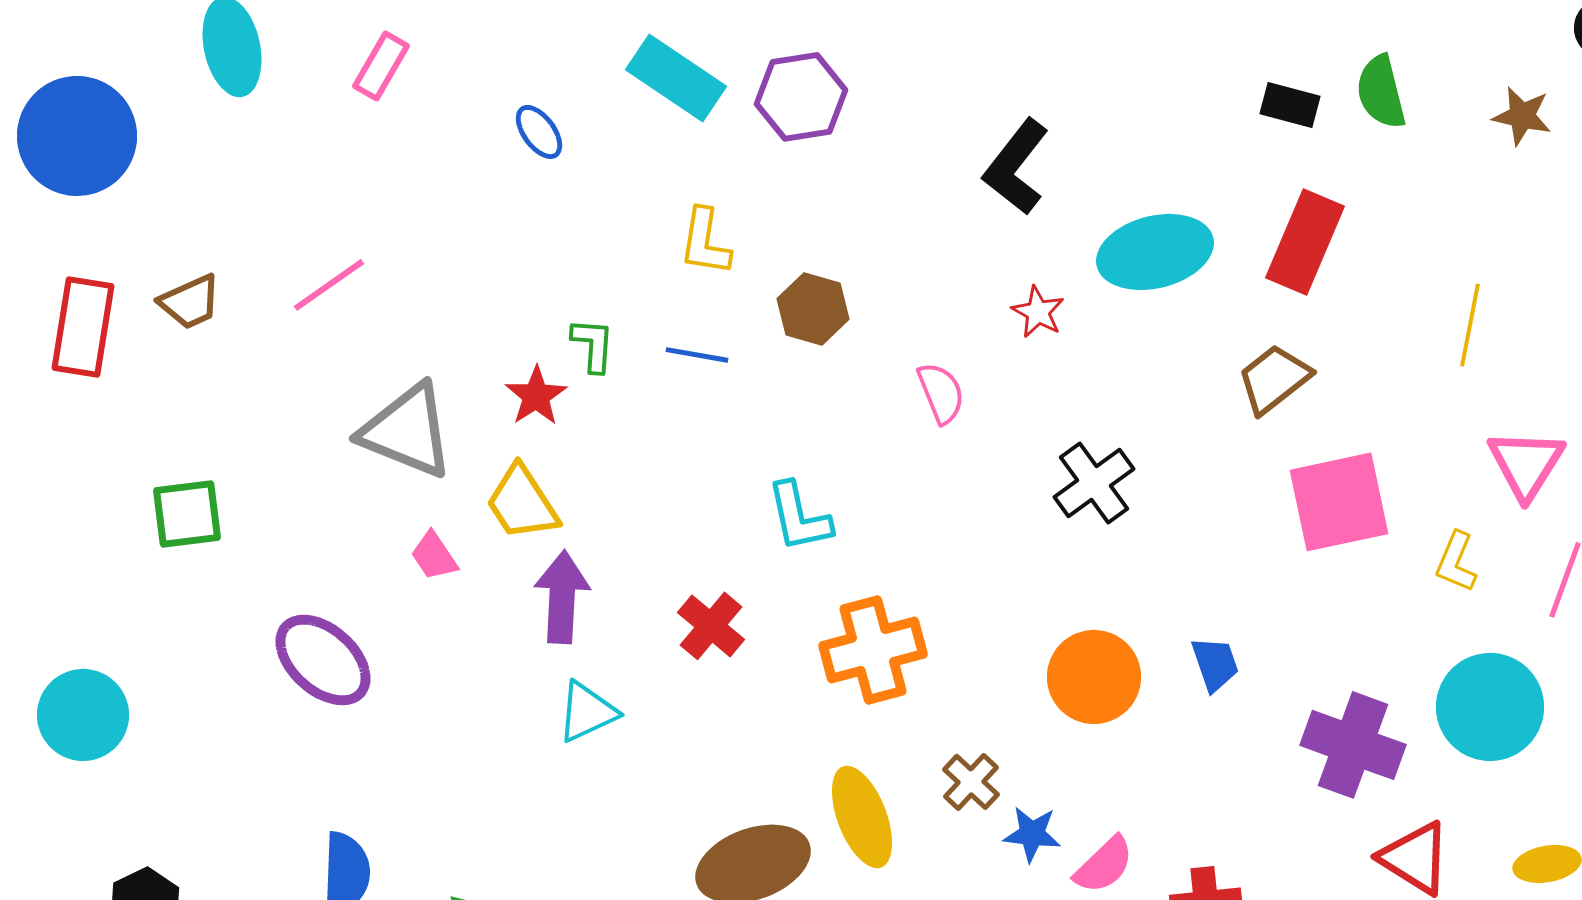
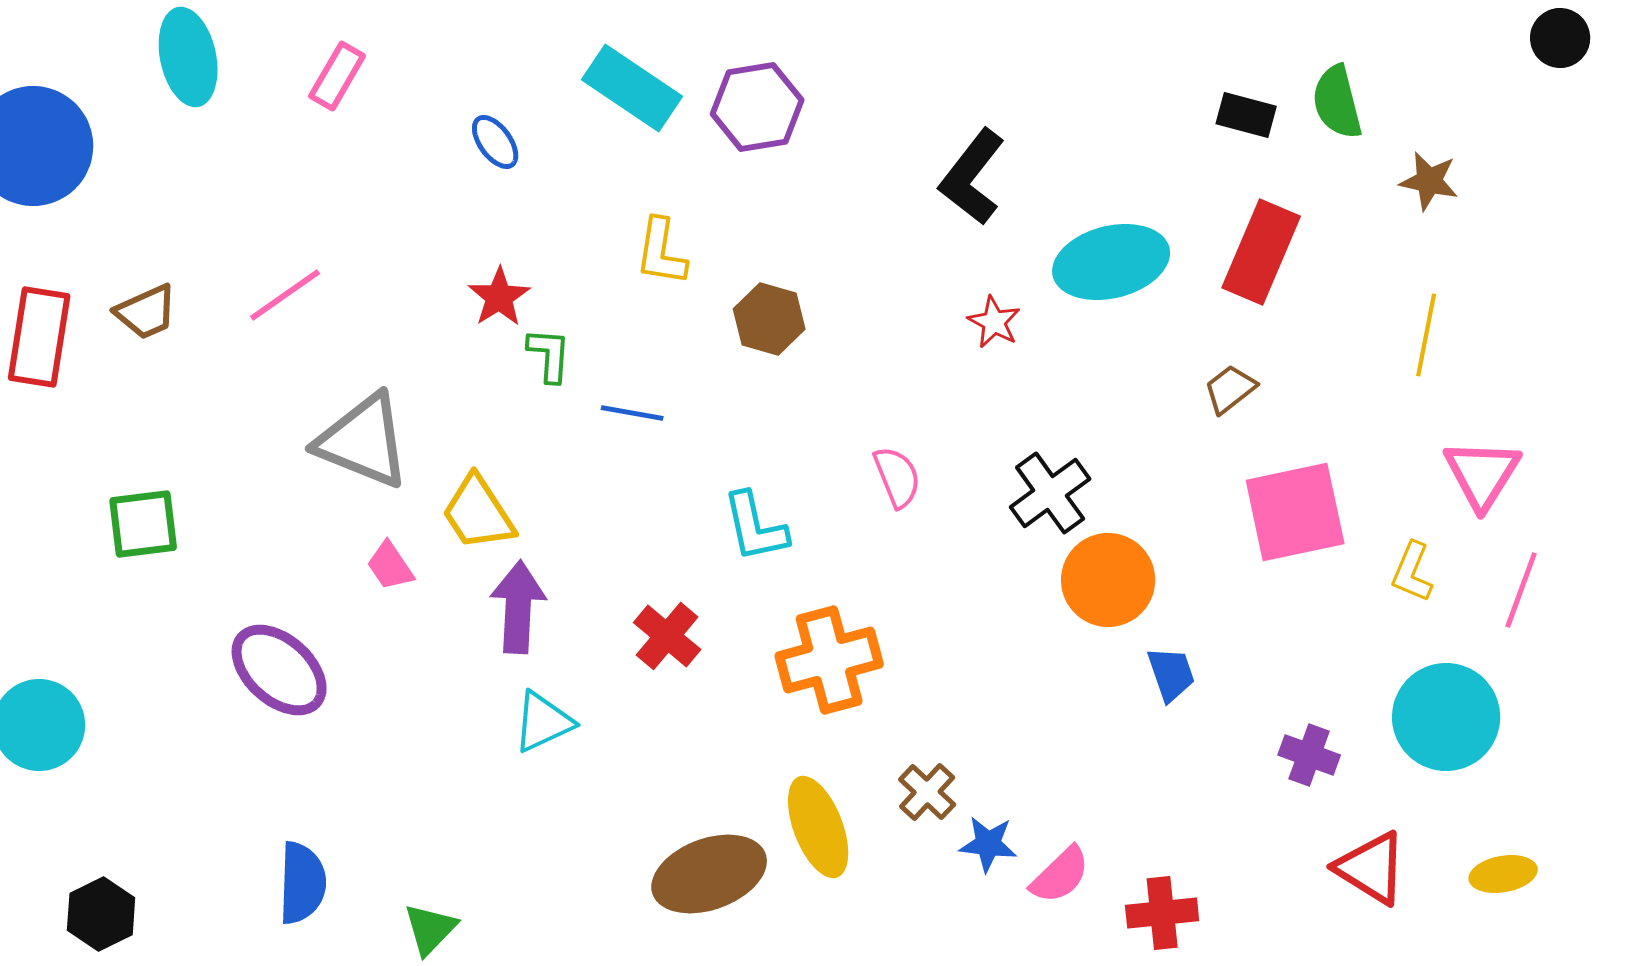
brown star: (1522, 116) -> (1429, 181), moved
blue line: (697, 355) -> (632, 413), moved
brown trapezoid: (1274, 379) -> (1230, 389), size x0.7
pink semicircle: (941, 393) -> (897, 477), moved
red star: (536, 396) -> (499, 297), moved
orange circle: (1094, 677) -> (1108, 580), moved
purple cross: (1353, 745) -> (1309, 755), size x0.6

